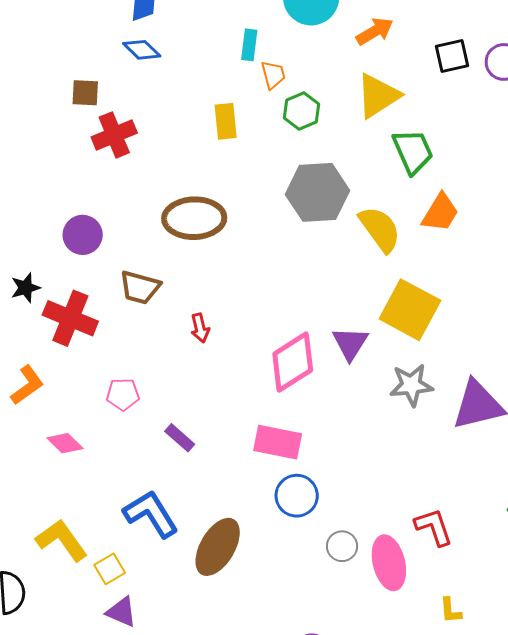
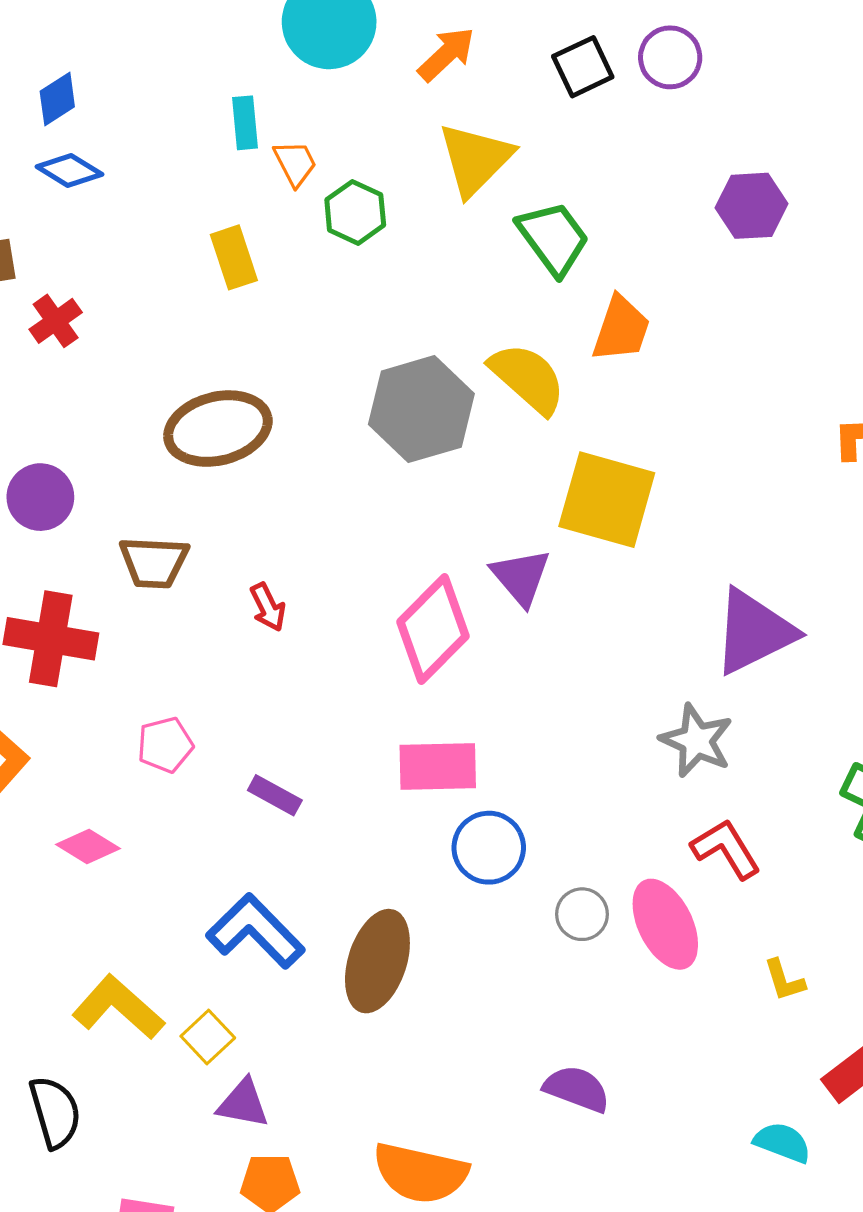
red cross: (114, 135) -> (56, 321), size x0.7
gray hexagon: (317, 192) -> (421, 409), moved
gray star: (411, 385) -> (697, 741), moved, turned -30

